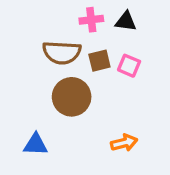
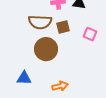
pink square: (129, 66) -> (90, 34), moved
orange arrow: (124, 143) -> (60, 86), moved

